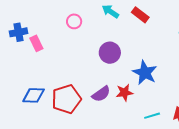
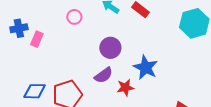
pink rectangle: (36, 43) -> (37, 39), turned 49
purple semicircle: (101, 94) -> (104, 75), moved

